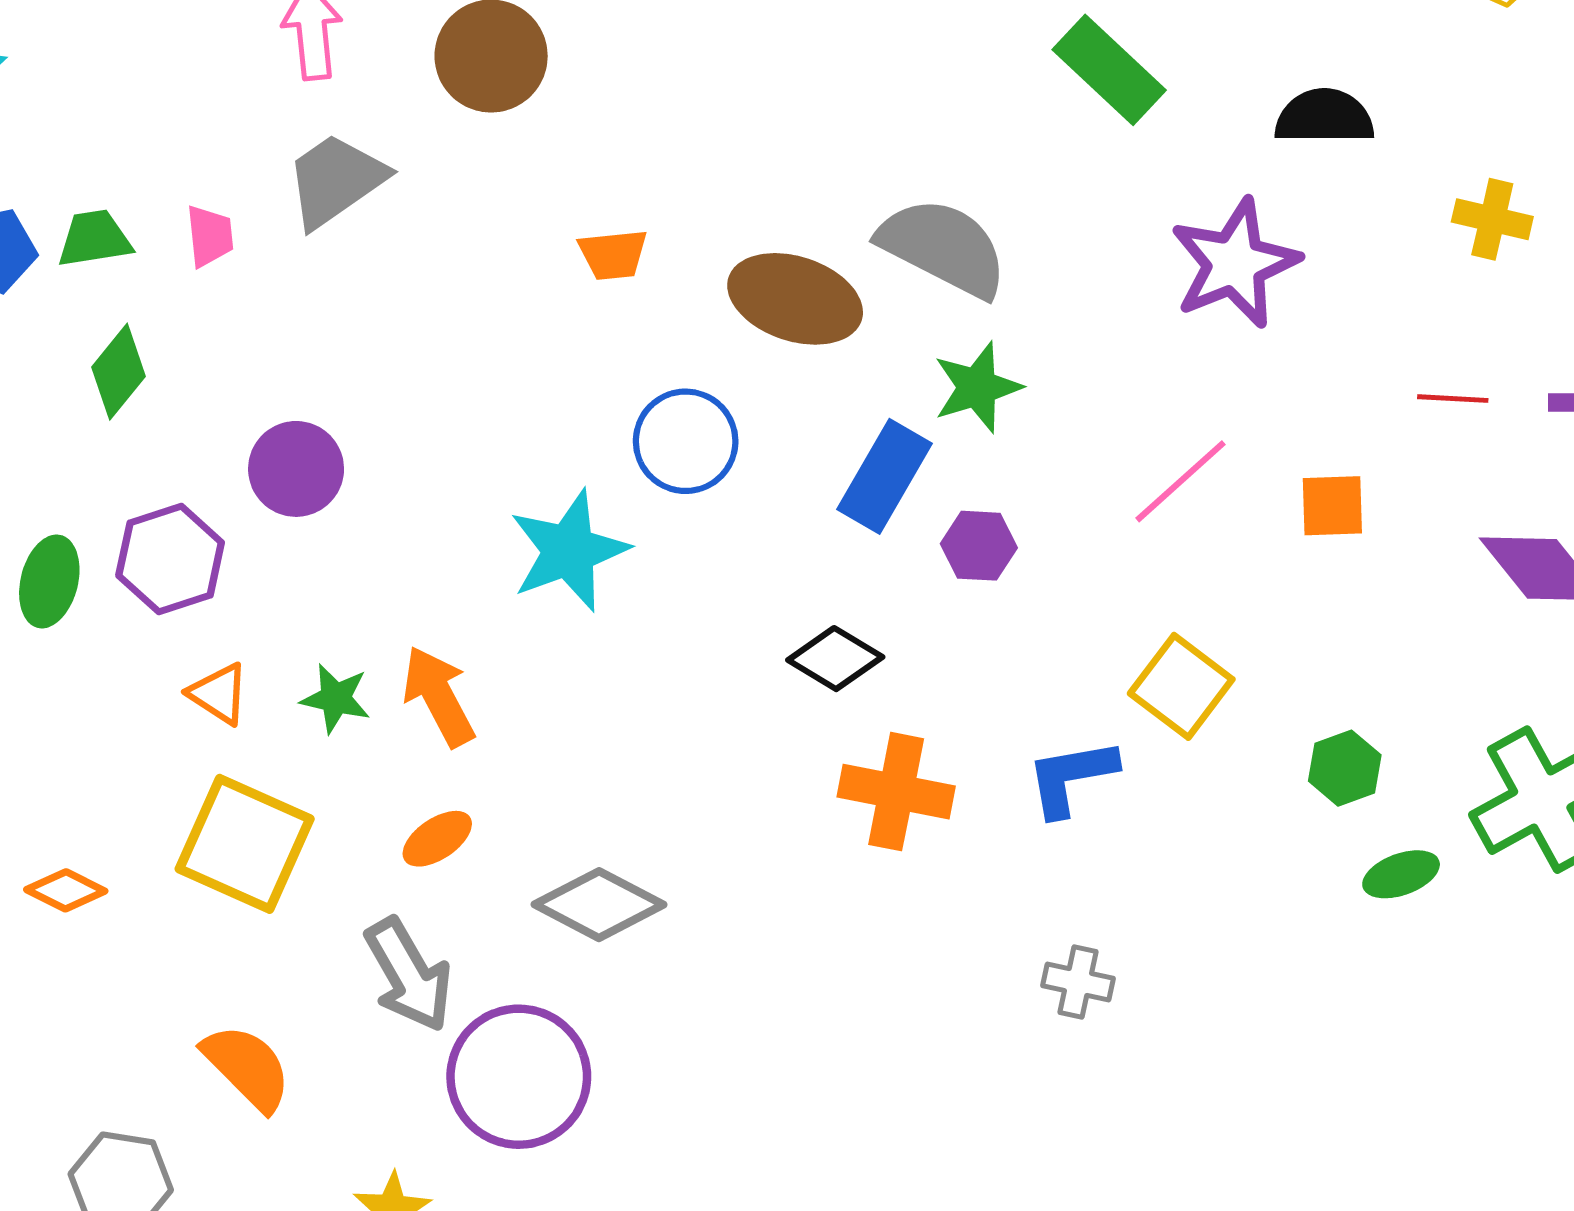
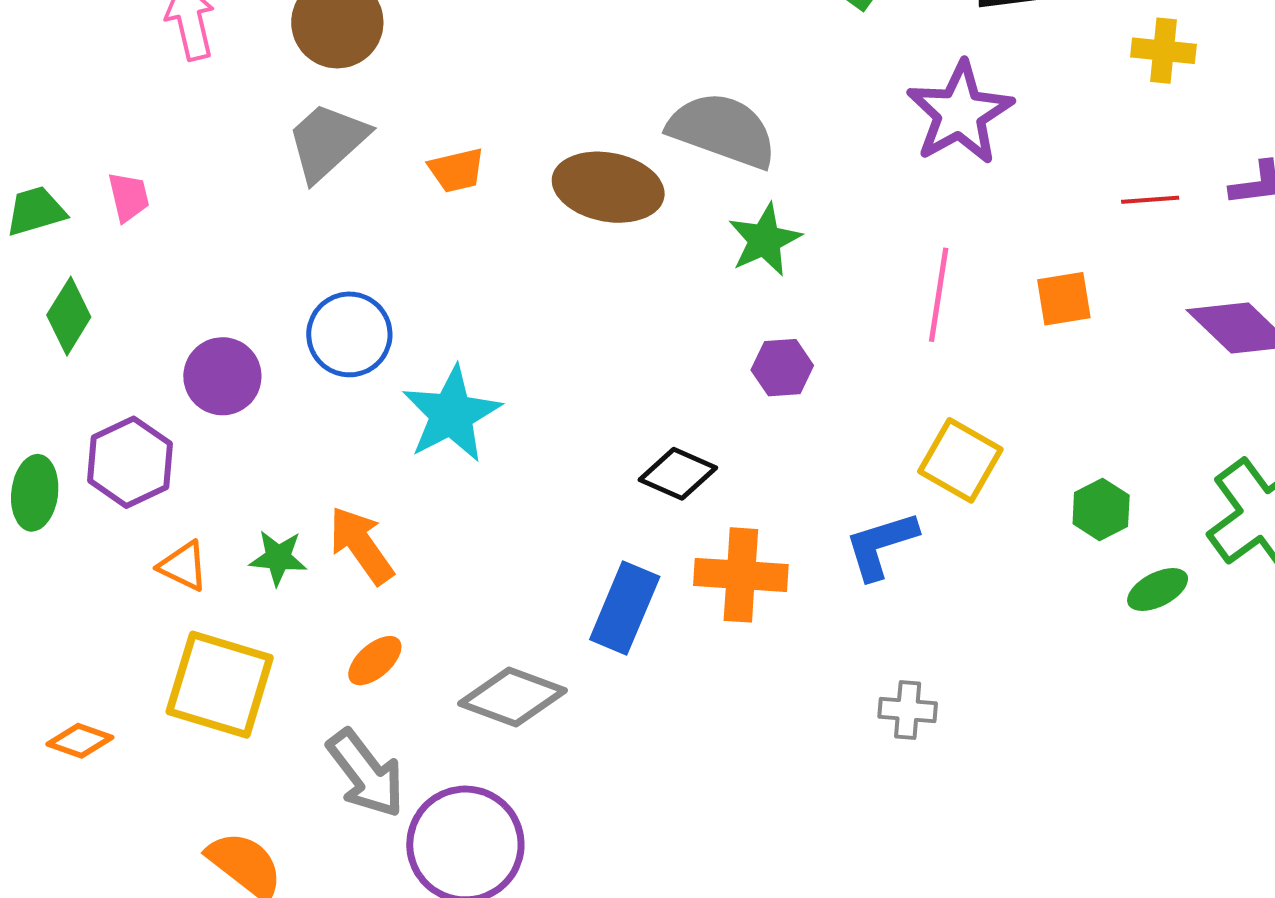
gray trapezoid: (336, 180) -> (327, 141), moved
blue circle: (686, 441) -> (349, 334), moved
blue rectangle: (884, 476) -> (625, 608), moved
pink line: (1181, 481) -> (939, 295), turned -32

